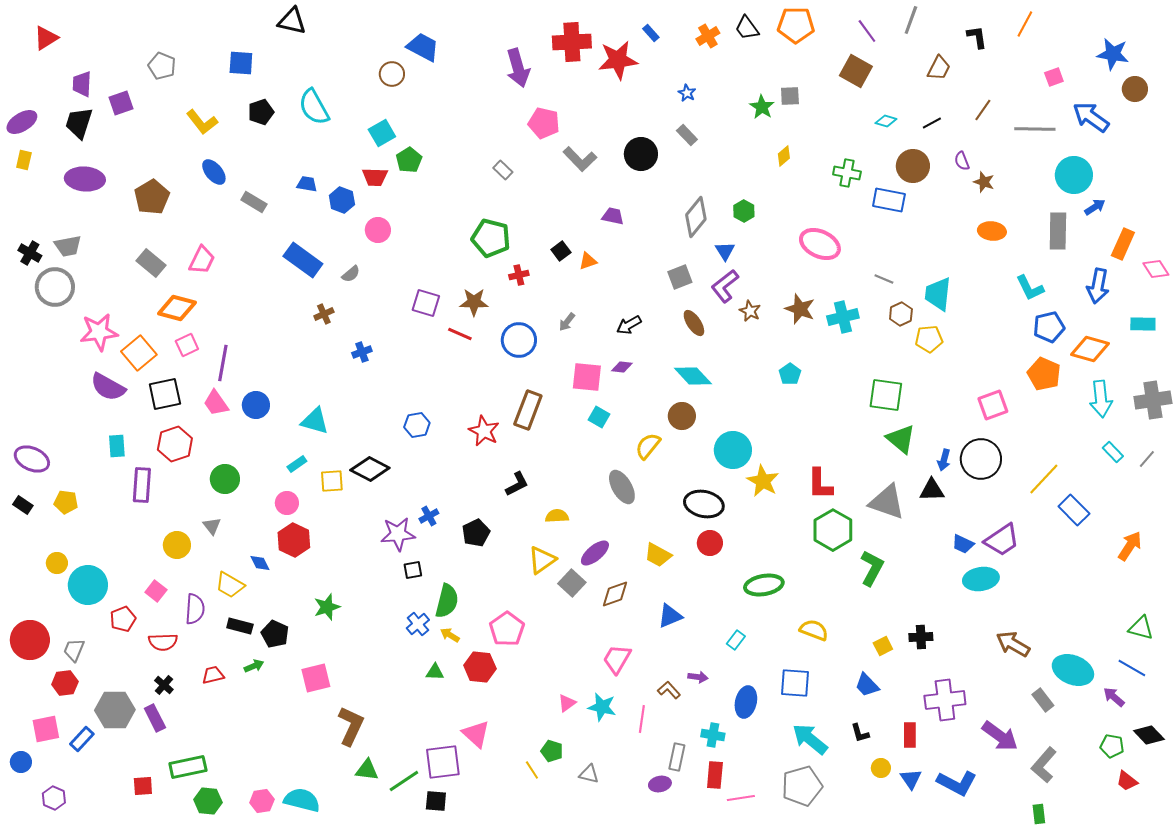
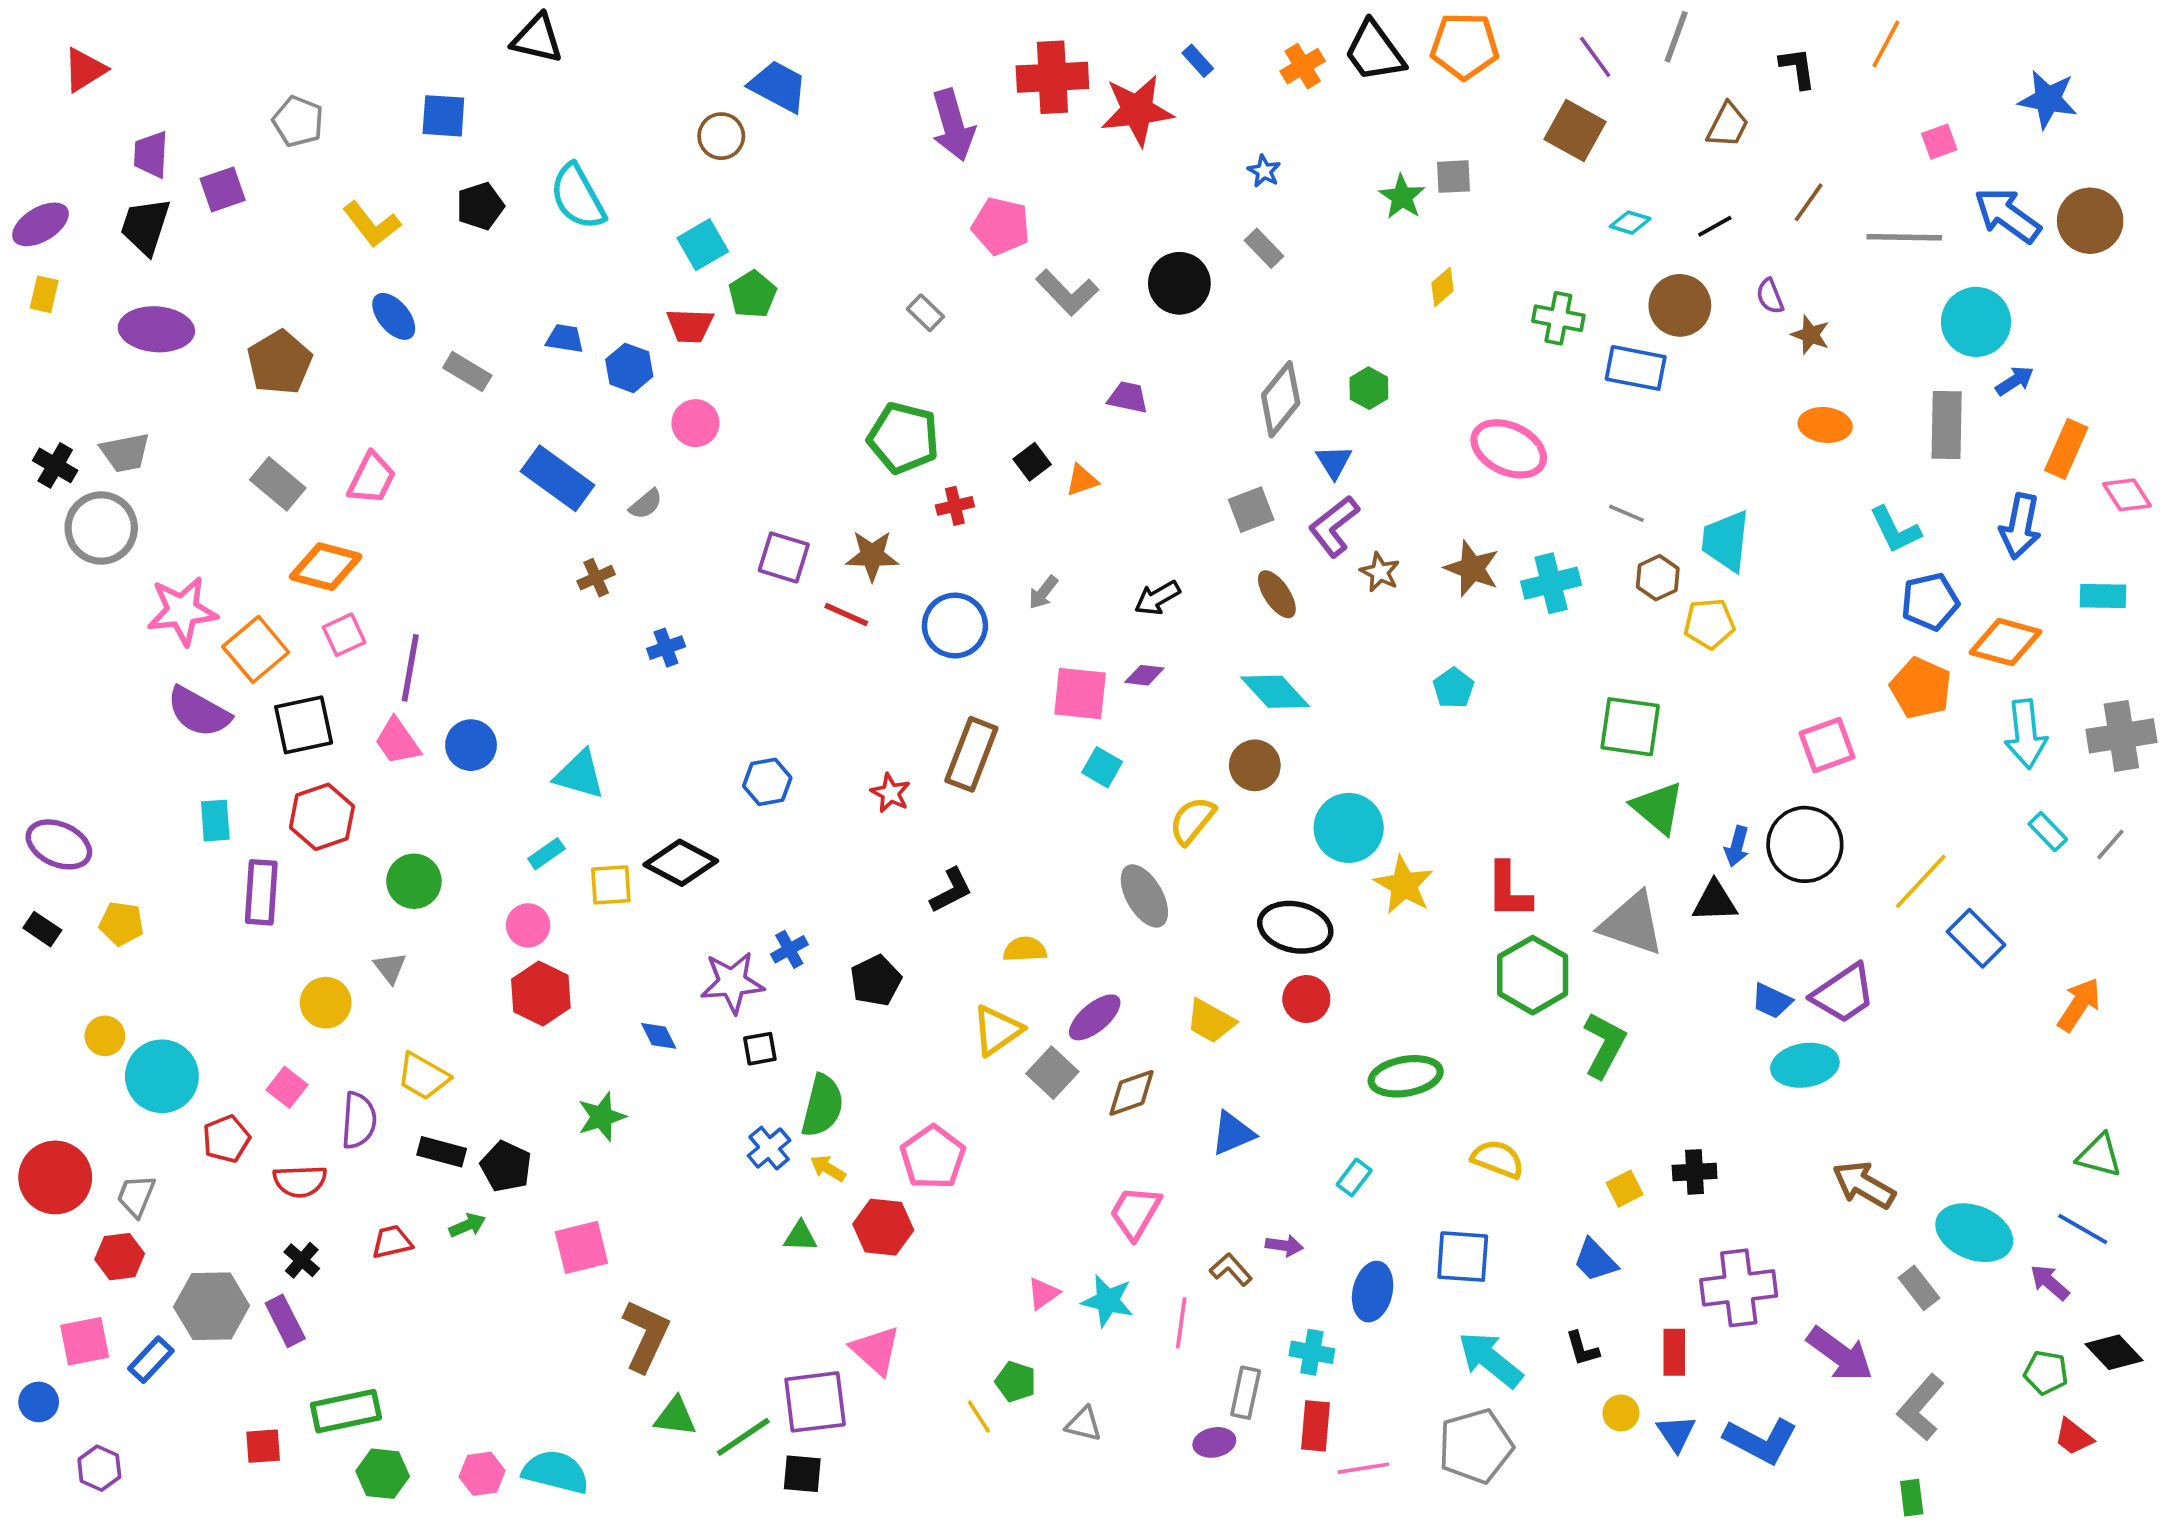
black trapezoid: (747, 28) -> (1374, 51), size x1.4
brown circle: (1135, 89) -> (2090, 221), moved, size x1.4
red star: (484, 431) -> (891, 793), size x0.7
blue diamond: (260, 563) -> (659, 1036), moved

